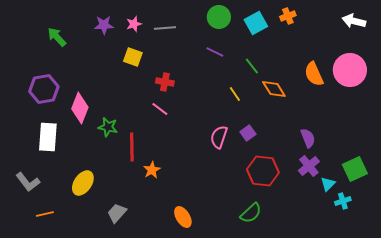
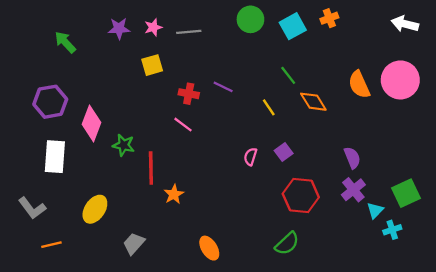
purple line: (215, 52) -> (223, 87), moved
yellow square: (133, 57) -> (152, 65), turned -36
pink semicircle: (219, 137) -> (250, 157), size x0.7

